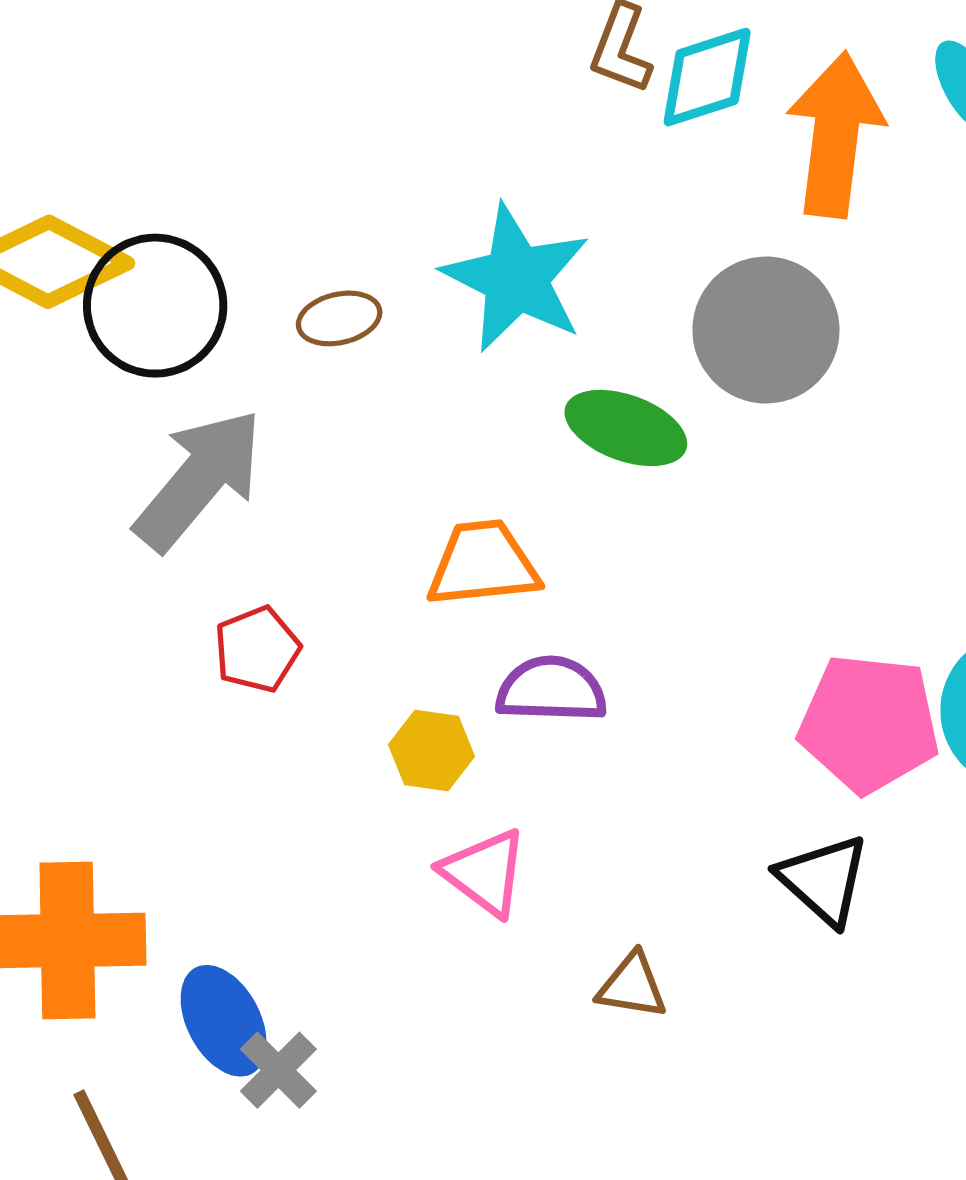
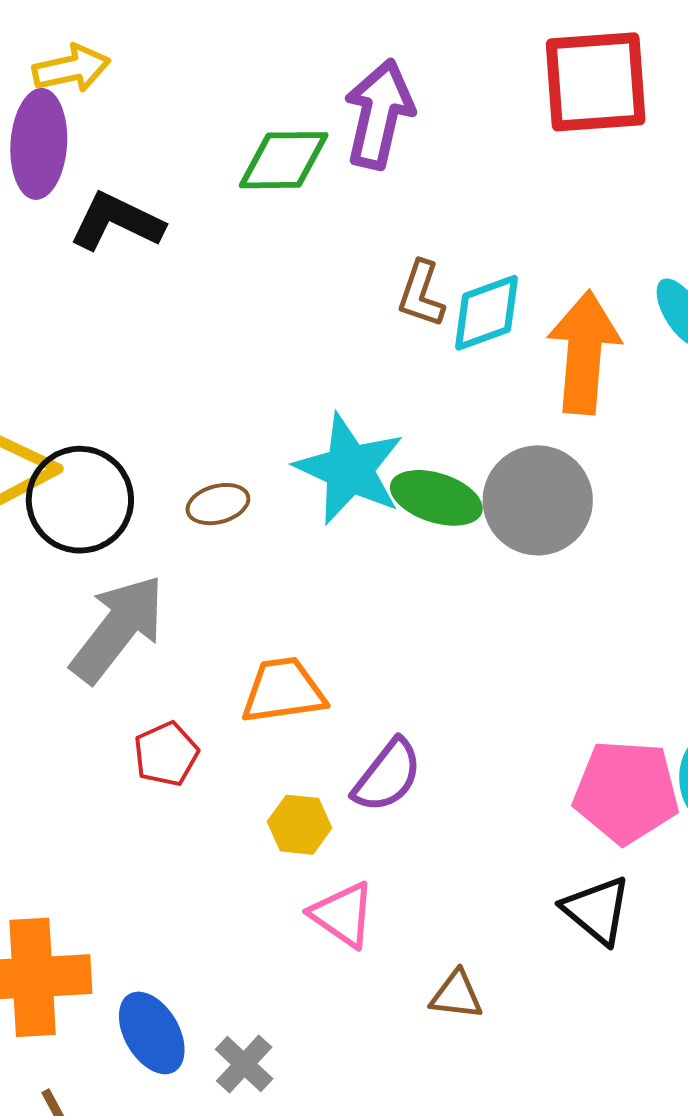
green ellipse: (626, 428) -> (436, 498), moved
orange trapezoid: (483, 564) -> (283, 691), moved
purple semicircle: (551, 690) -> (387, 776), turned 128
gray cross: (278, 1070) -> (244, 1064), moved

